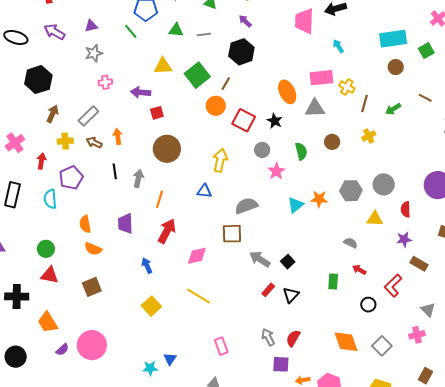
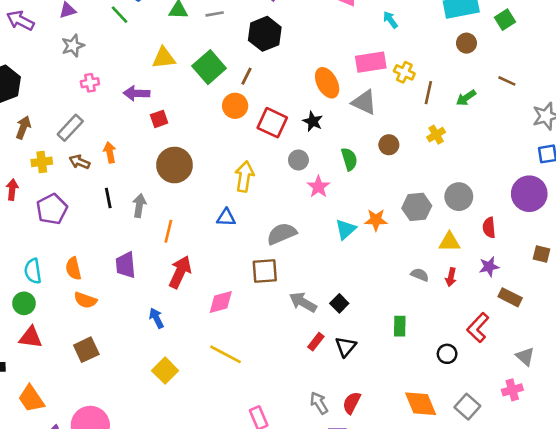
gray triangle: (315, 108) -> (364, 102), turned 30
cyan semicircle: (50, 199) -> (33, 271), moved
red arrow: (359, 270) -> (451, 277), moved, turned -104

